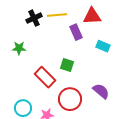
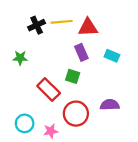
red triangle: (92, 16) -> (88, 27), moved
purple rectangle: (76, 32) -> (81, 52), moved
purple semicircle: (101, 91) -> (110, 105), turned -42

